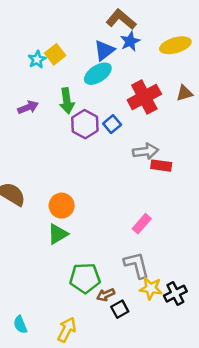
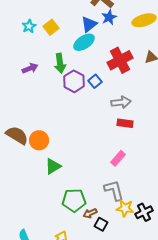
cyan star: (37, 59) -> (29, 26), moved
red rectangle: (161, 166) -> (125, 123), moved
orange circle: (62, 206) -> (39, 140), moved
black square: (120, 309) -> (101, 224), turned -32

